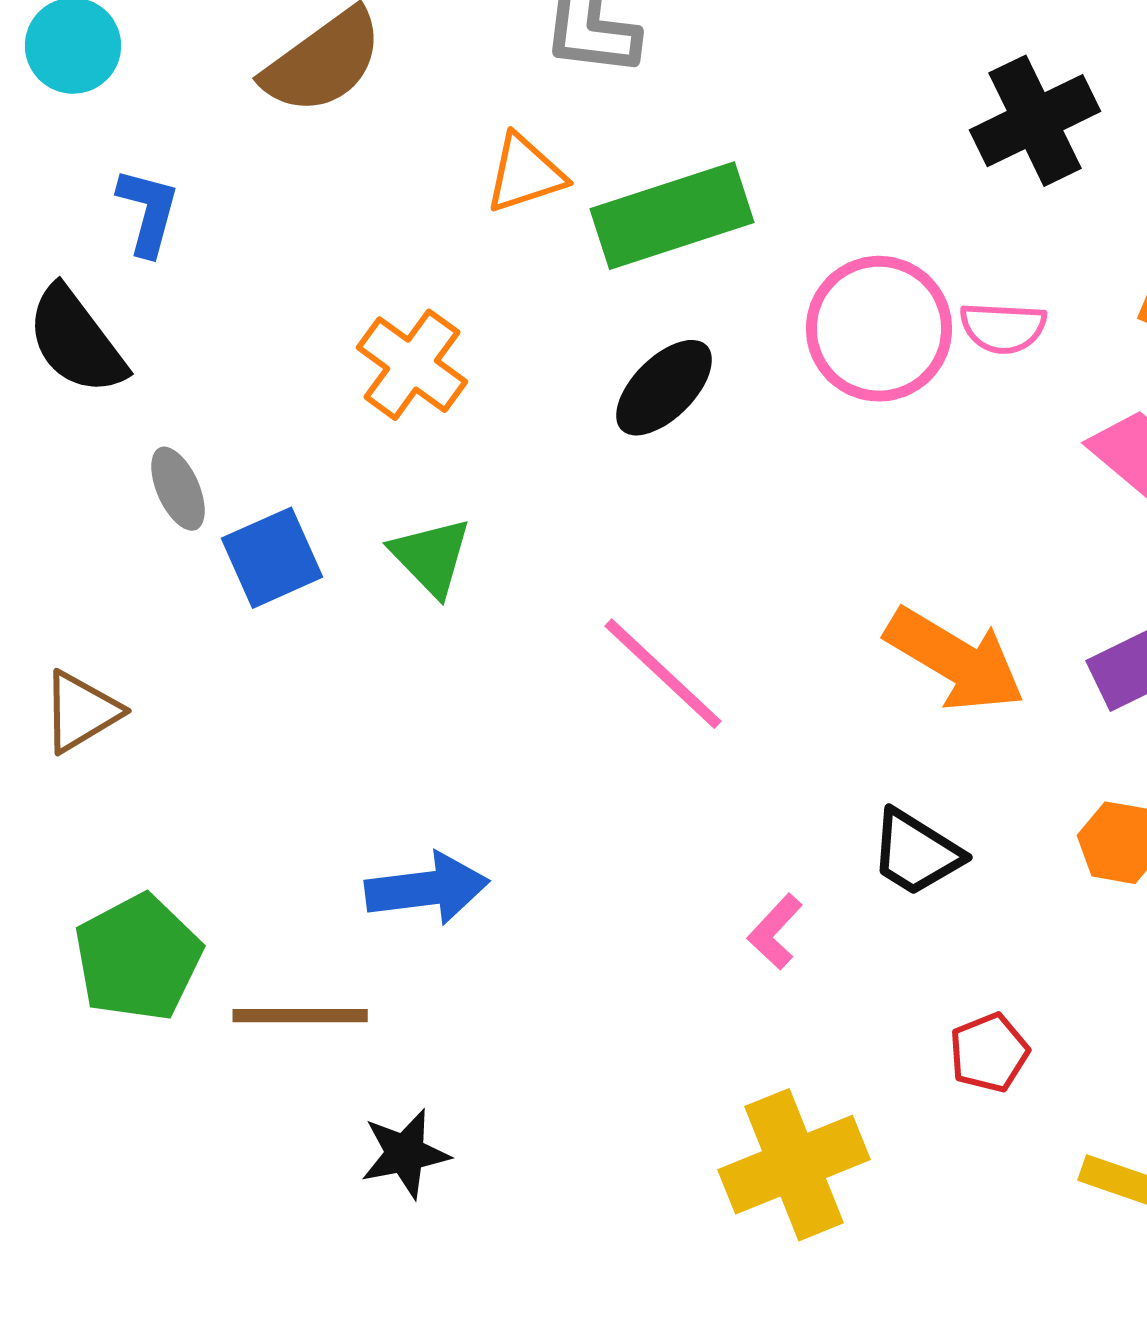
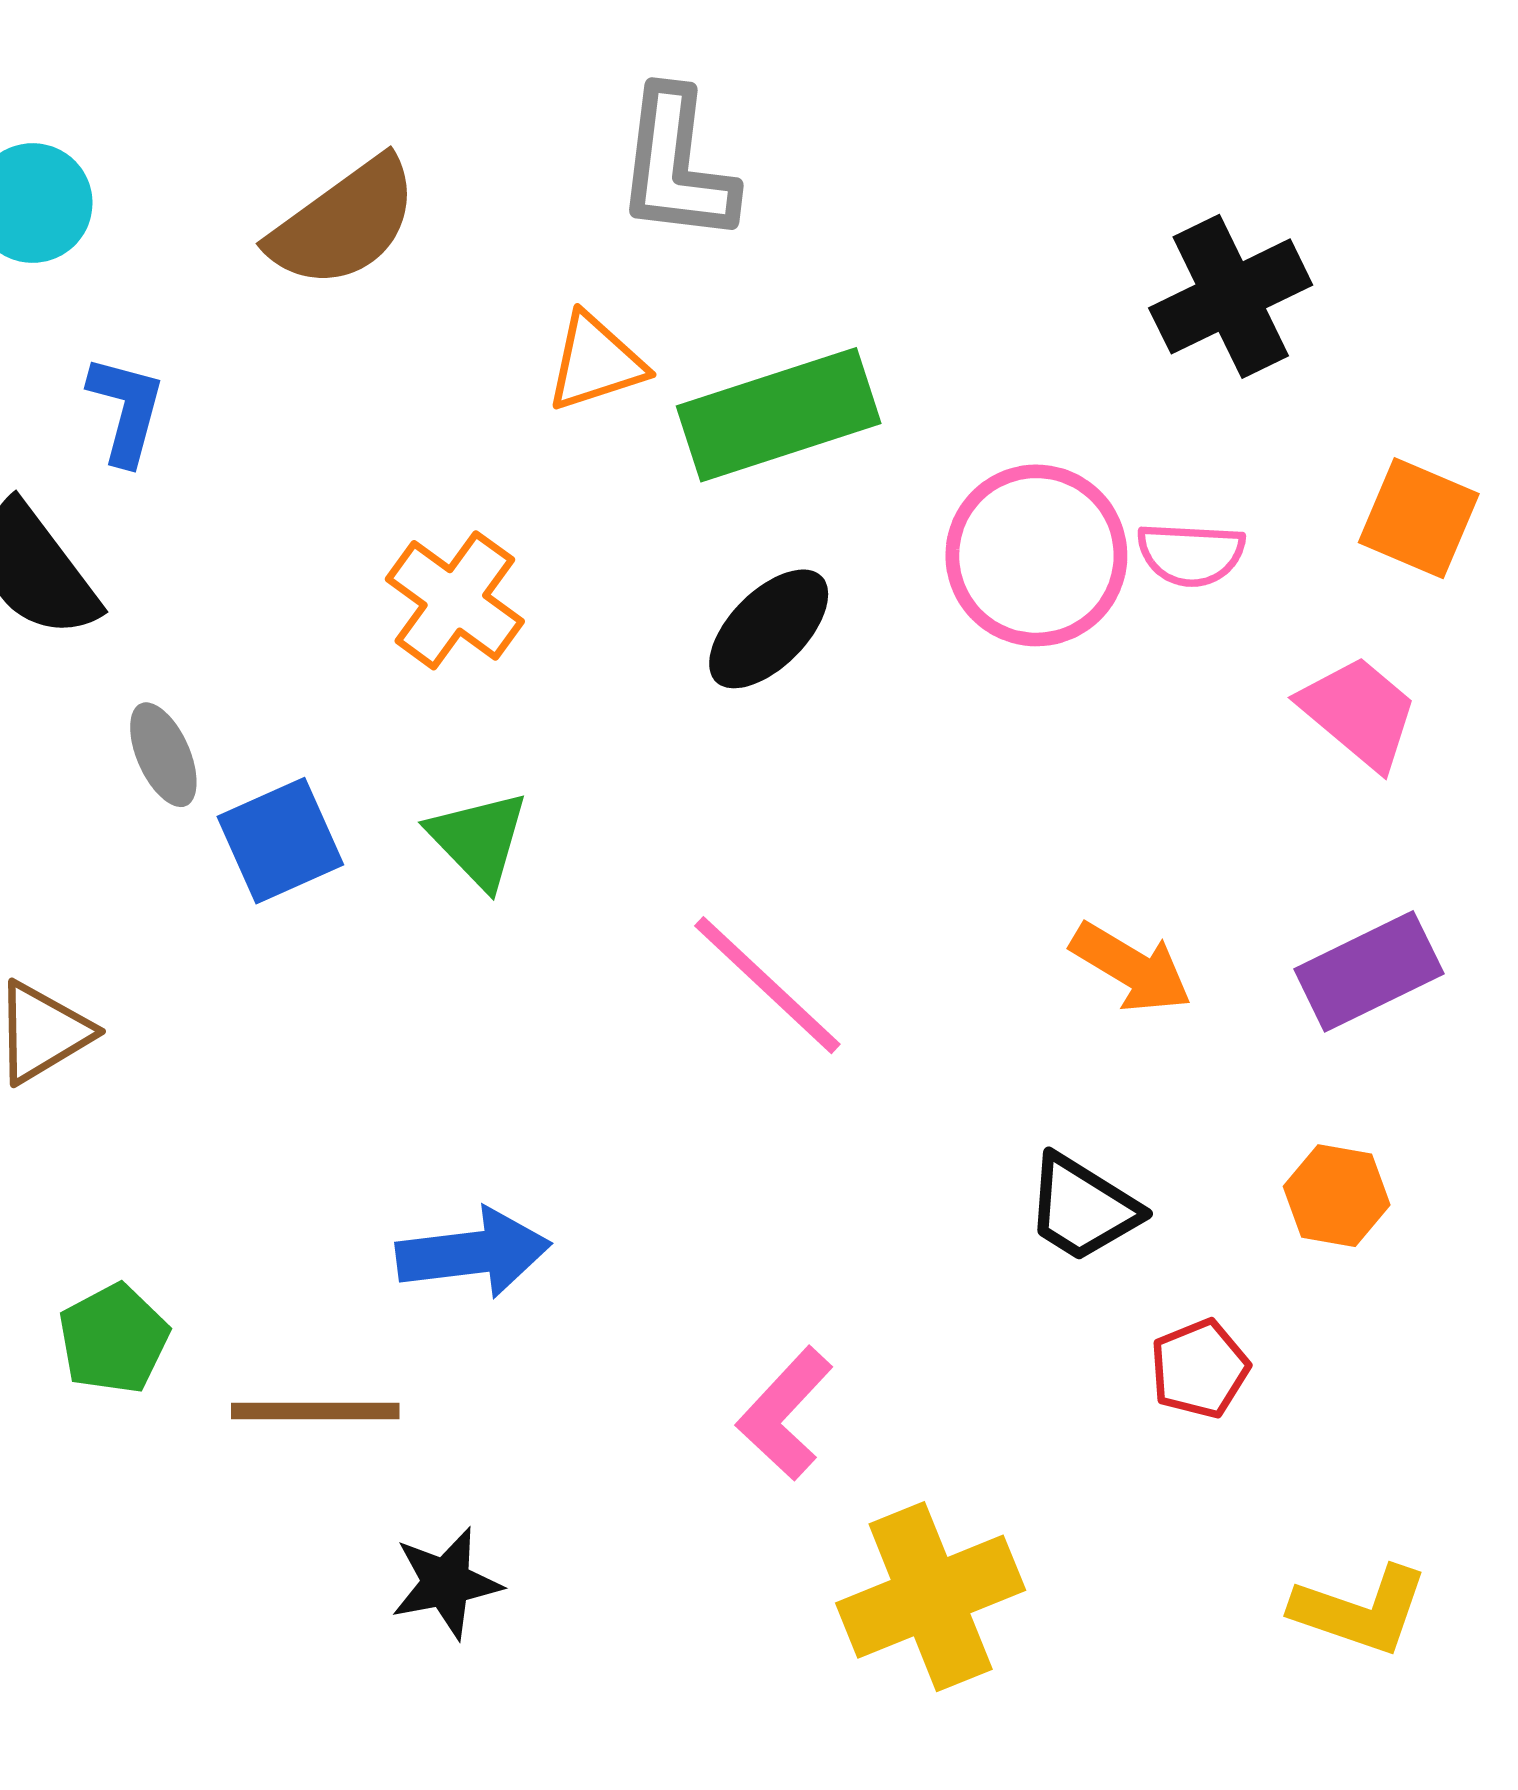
orange arrow: (955, 660) -> (1131, 968), size x0.7
pink L-shape: (775, 932) -> (785, 1414), moved, size x1.4
green pentagon: (138, 958) -> (114, 1339), size x0.7
red pentagon: (989, 1053) -> (1200, 1369), moved

